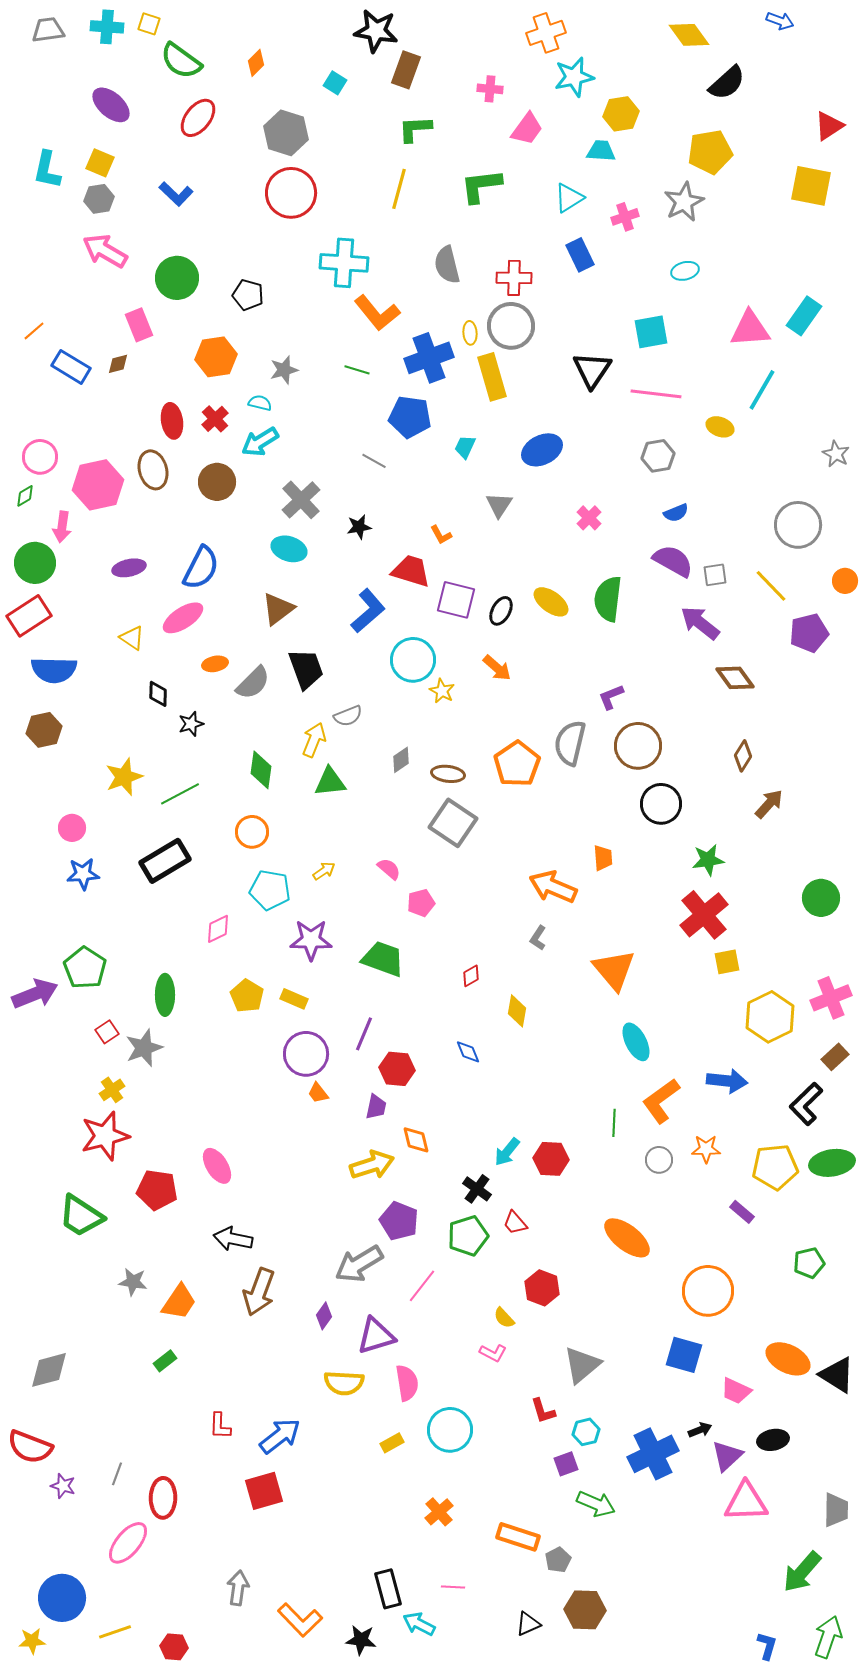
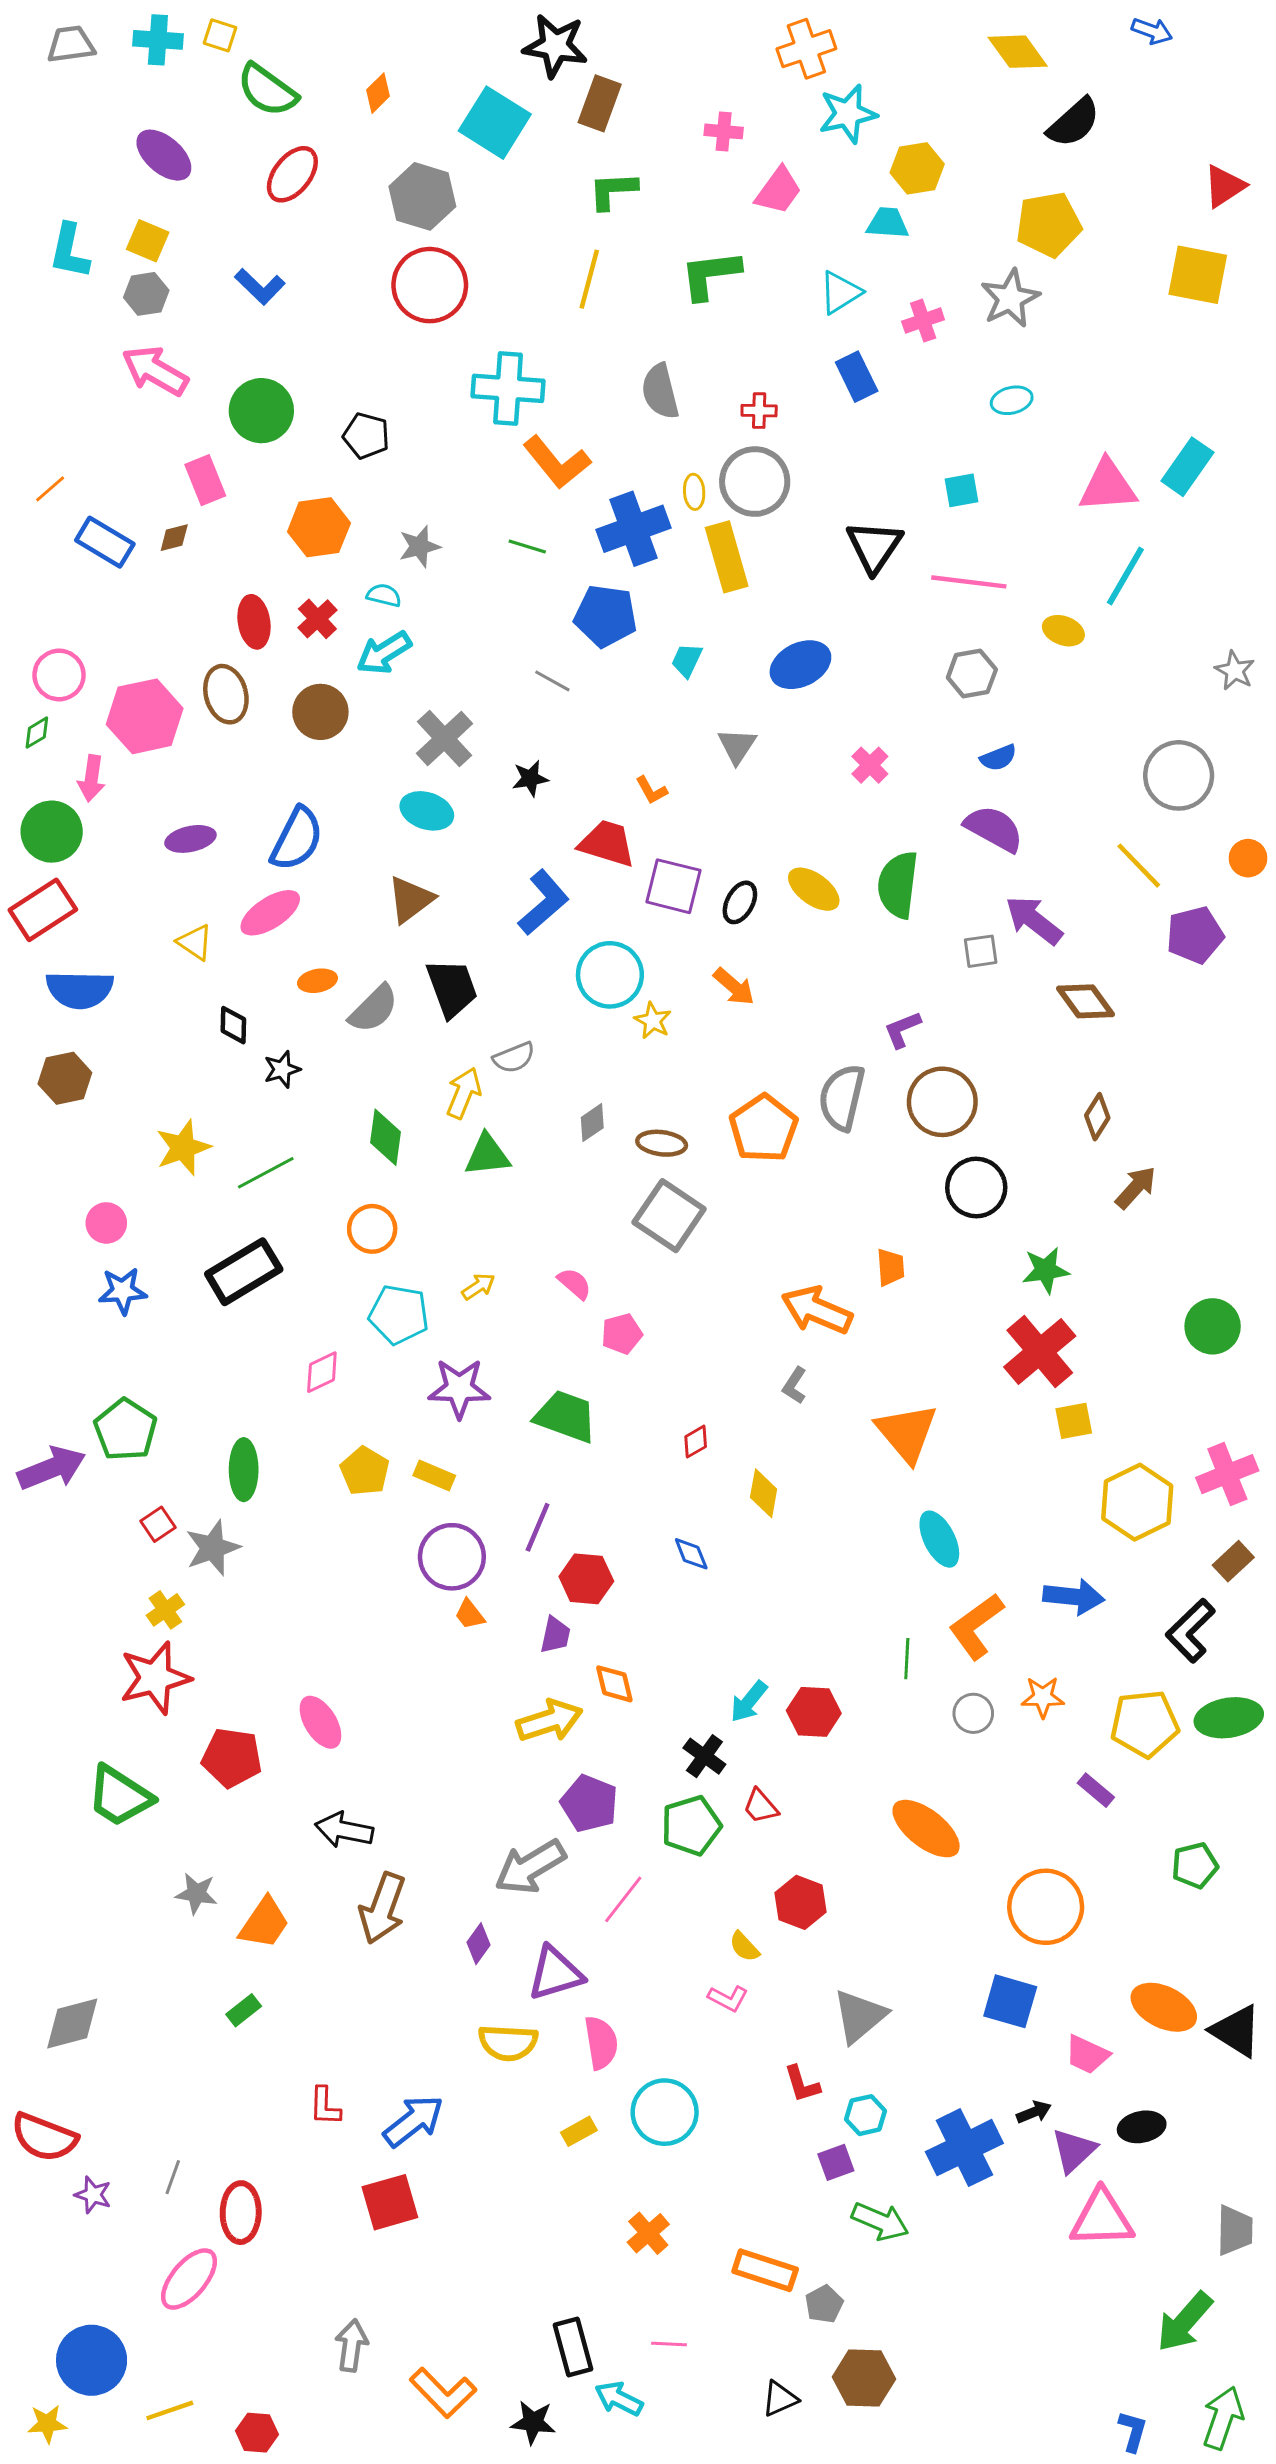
cyan square: (335, 83) -> (495, 123), size x2.0
red cross: (514, 278) -> (759, 411), size x0.7
cyan square: (651, 332) -> (961, 490), size x0.7
gray square: (715, 575) -> (981, 951), moved

